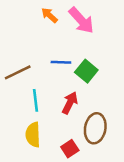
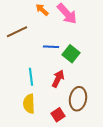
brown line: (18, 72) -> (17, 32), moved

